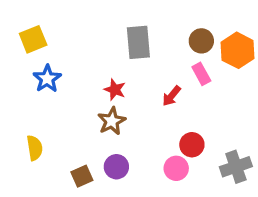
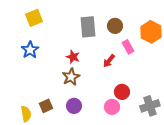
yellow square: (33, 39) -> (34, 18), moved
brown circle: (201, 41) -> (115, 26), moved
yellow semicircle: (35, 148) -> (26, 114), moved
brown square: (82, 176) -> (46, 106), moved

